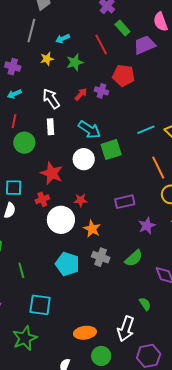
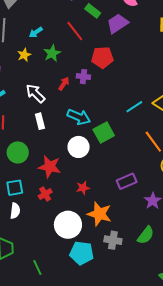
green circle: (24, 143) -> (18, 152), moved
white circle: (61, 220) -> (68, 225), moved
orange star: (92, 229) -> (99, 214), size x1.4

